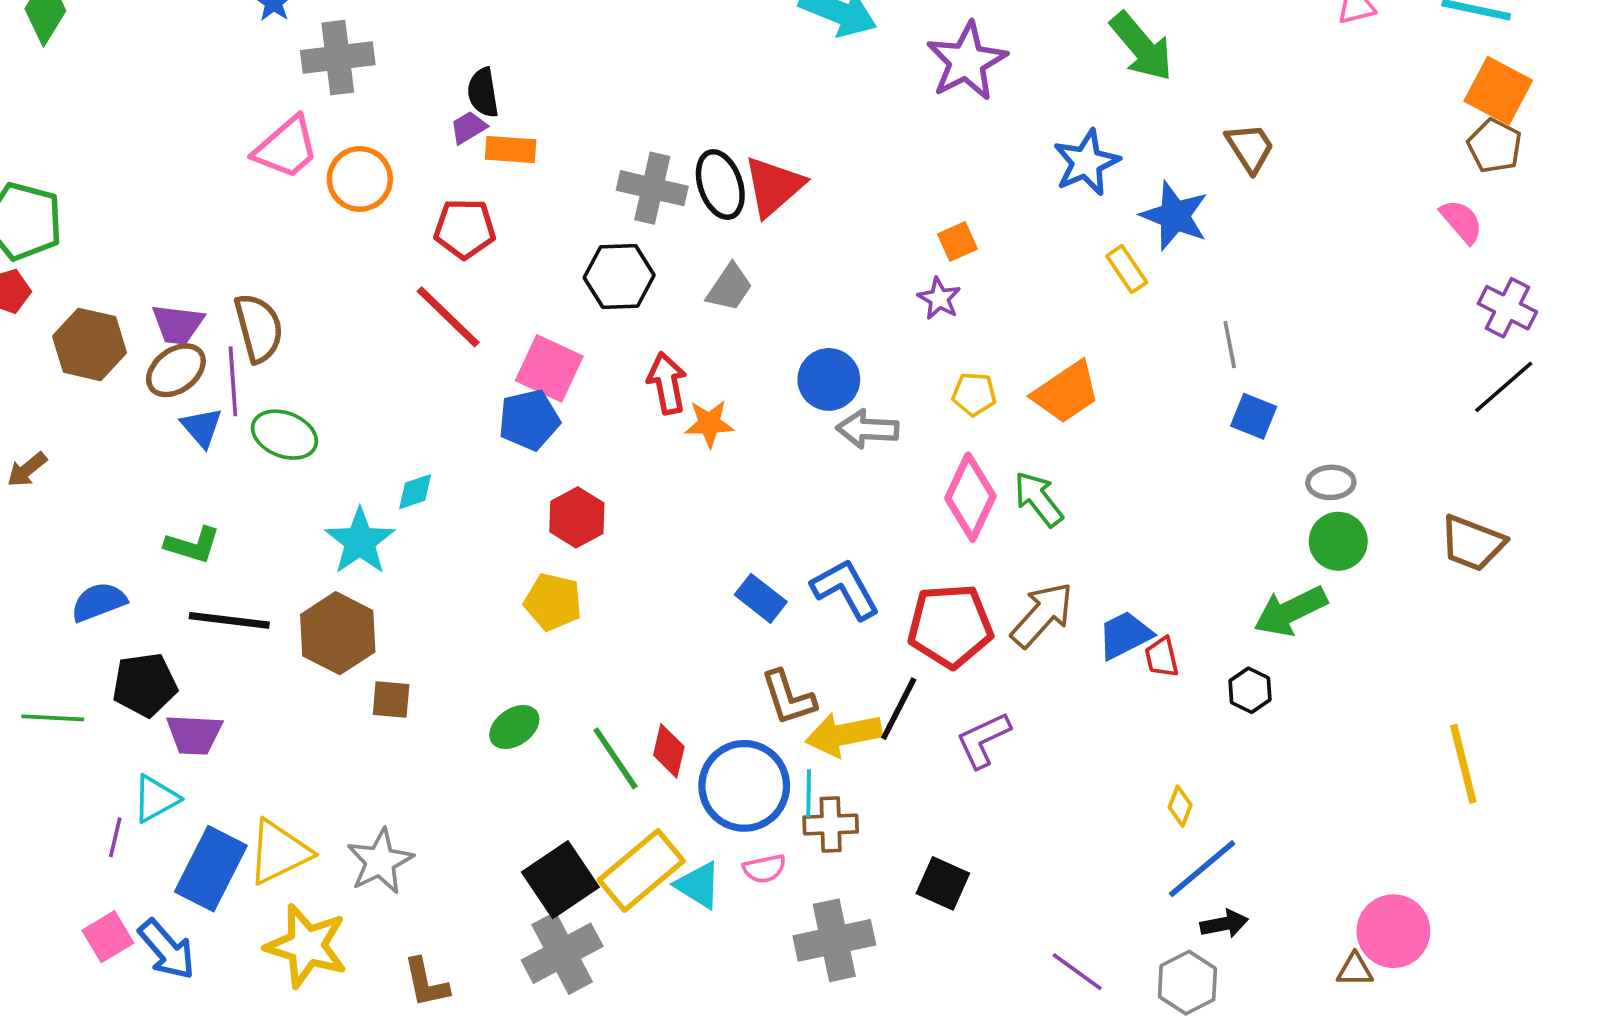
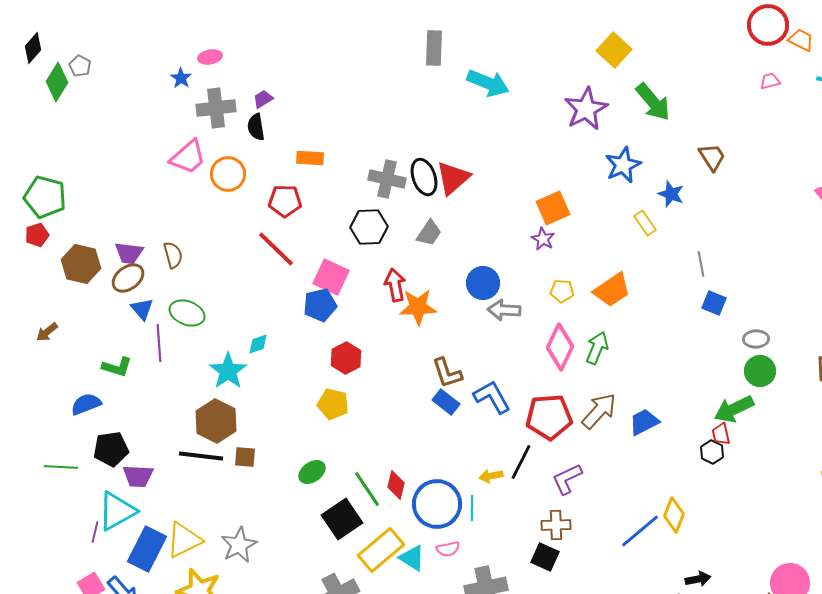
purple star: (967, 61) -> (586, 109), moved
black semicircle: (483, 93) -> (256, 127), moved
purple trapezoid: (468, 127) -> (263, 99), moved
blue star: (1175, 216) -> (671, 194), size x0.7
orange square: (958, 242) -> (553, 208), size x1.6
brown semicircle: (259, 328) -> (173, 255), size x0.7
purple line: (233, 381) -> (159, 343), moved
orange star: (709, 424) -> (418, 307), size x1.4
green arrow: (1038, 499) -> (597, 348), turned 60
green L-shape: (192, 545) -> (117, 367), moved
black line: (229, 620) -> (201, 456), moved
red trapezoid: (1162, 657) -> (721, 434), moved
brown L-shape: (788, 698) -> (447, 373), moved
yellow arrow: (844, 734) -> (491, 476), size x0.6
cyan triangle: (156, 799) -> (117, 511), size x1.5
yellow diamond: (1180, 806) -> (674, 515), size x1.6
brown cross: (831, 824) -> (556, 525), moved
blue line: (1202, 869) -> (640, 531), moved
black square: (560, 880) -> (342, 519), moved

